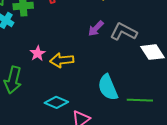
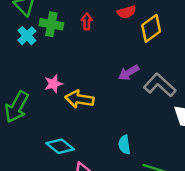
cyan semicircle: (108, 87) -> (124, 145), size x0.6

